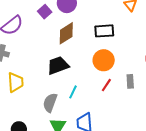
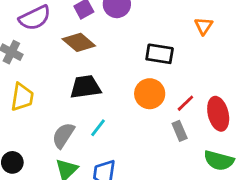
brown diamond: (66, 33) -> (79, 42), moved, turned 60
gray rectangle: (130, 81) -> (180, 131), turned -32
red line: (106, 85) -> (185, 103), moved

